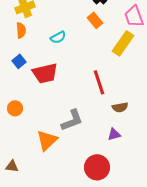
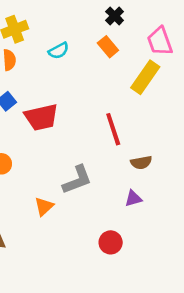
cyan semicircle: (58, 37) -> (59, 51), moved
orange triangle: (47, 140) -> (44, 206), size x0.7
red circle: (97, 167) -> (111, 242), size x0.7

